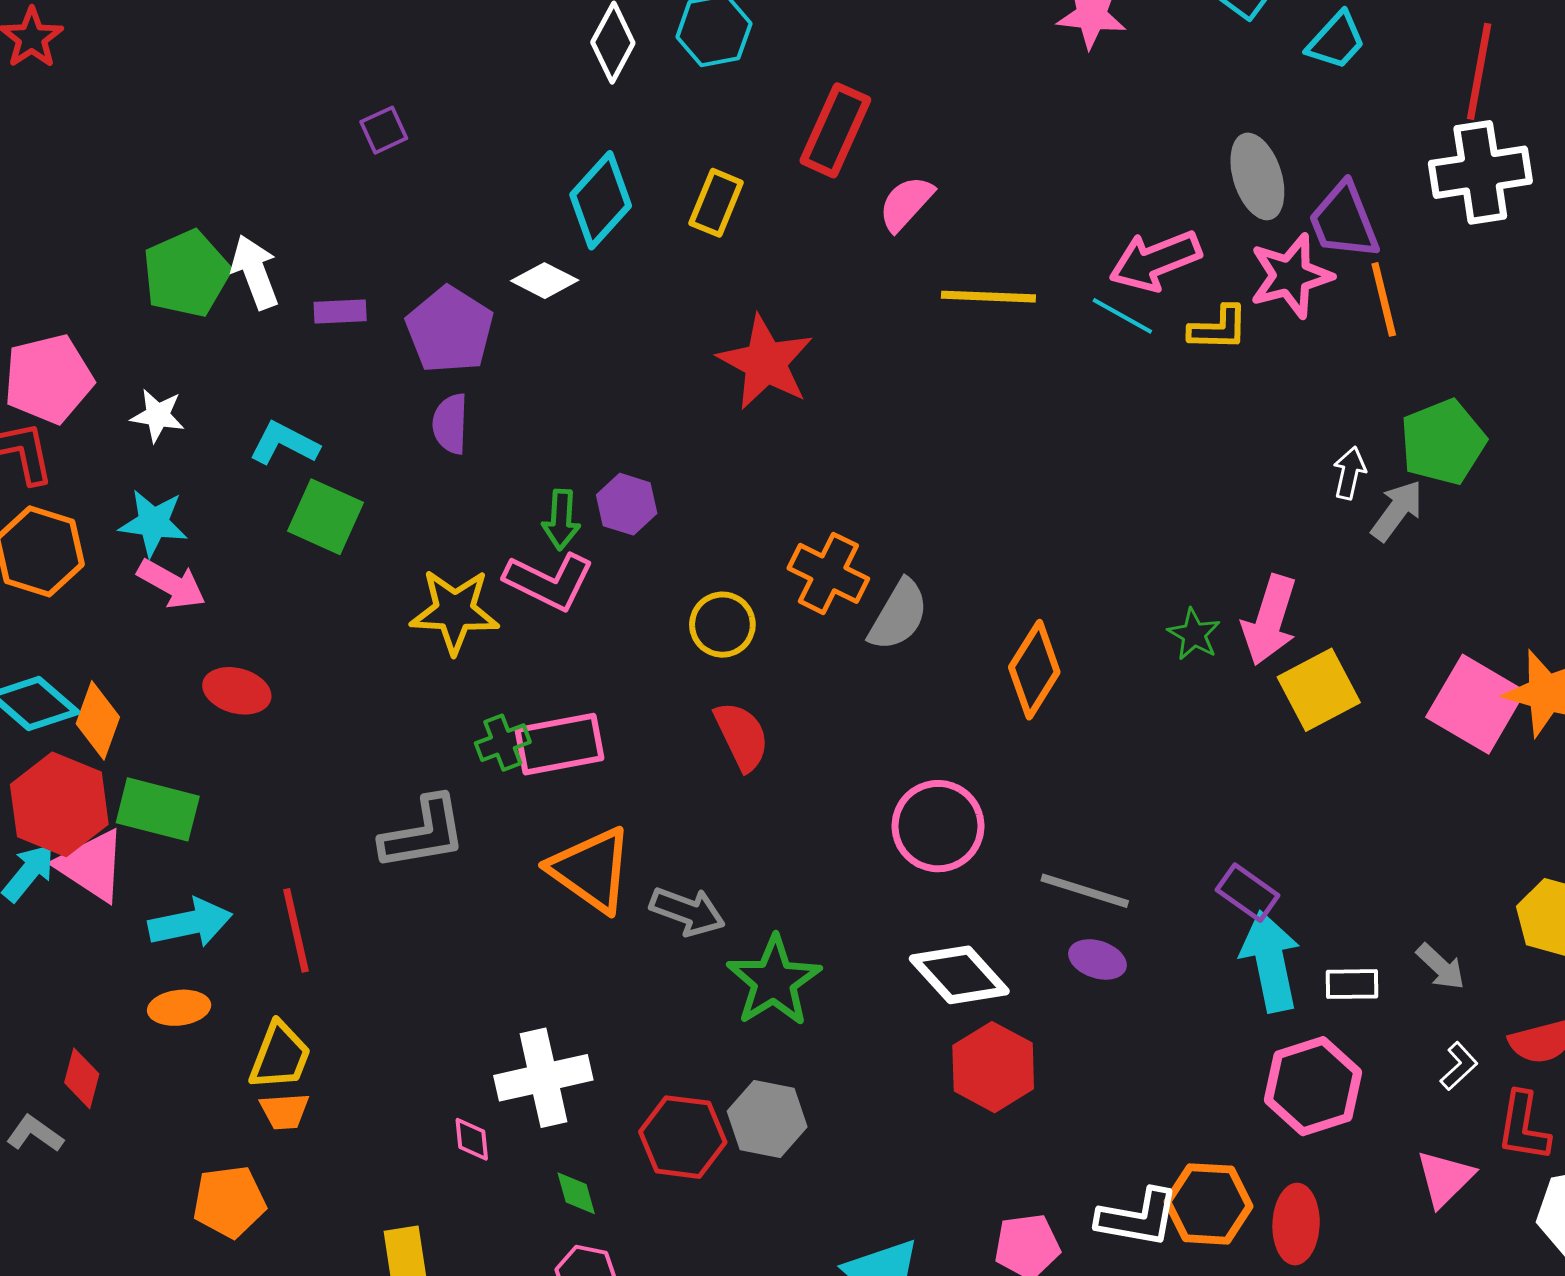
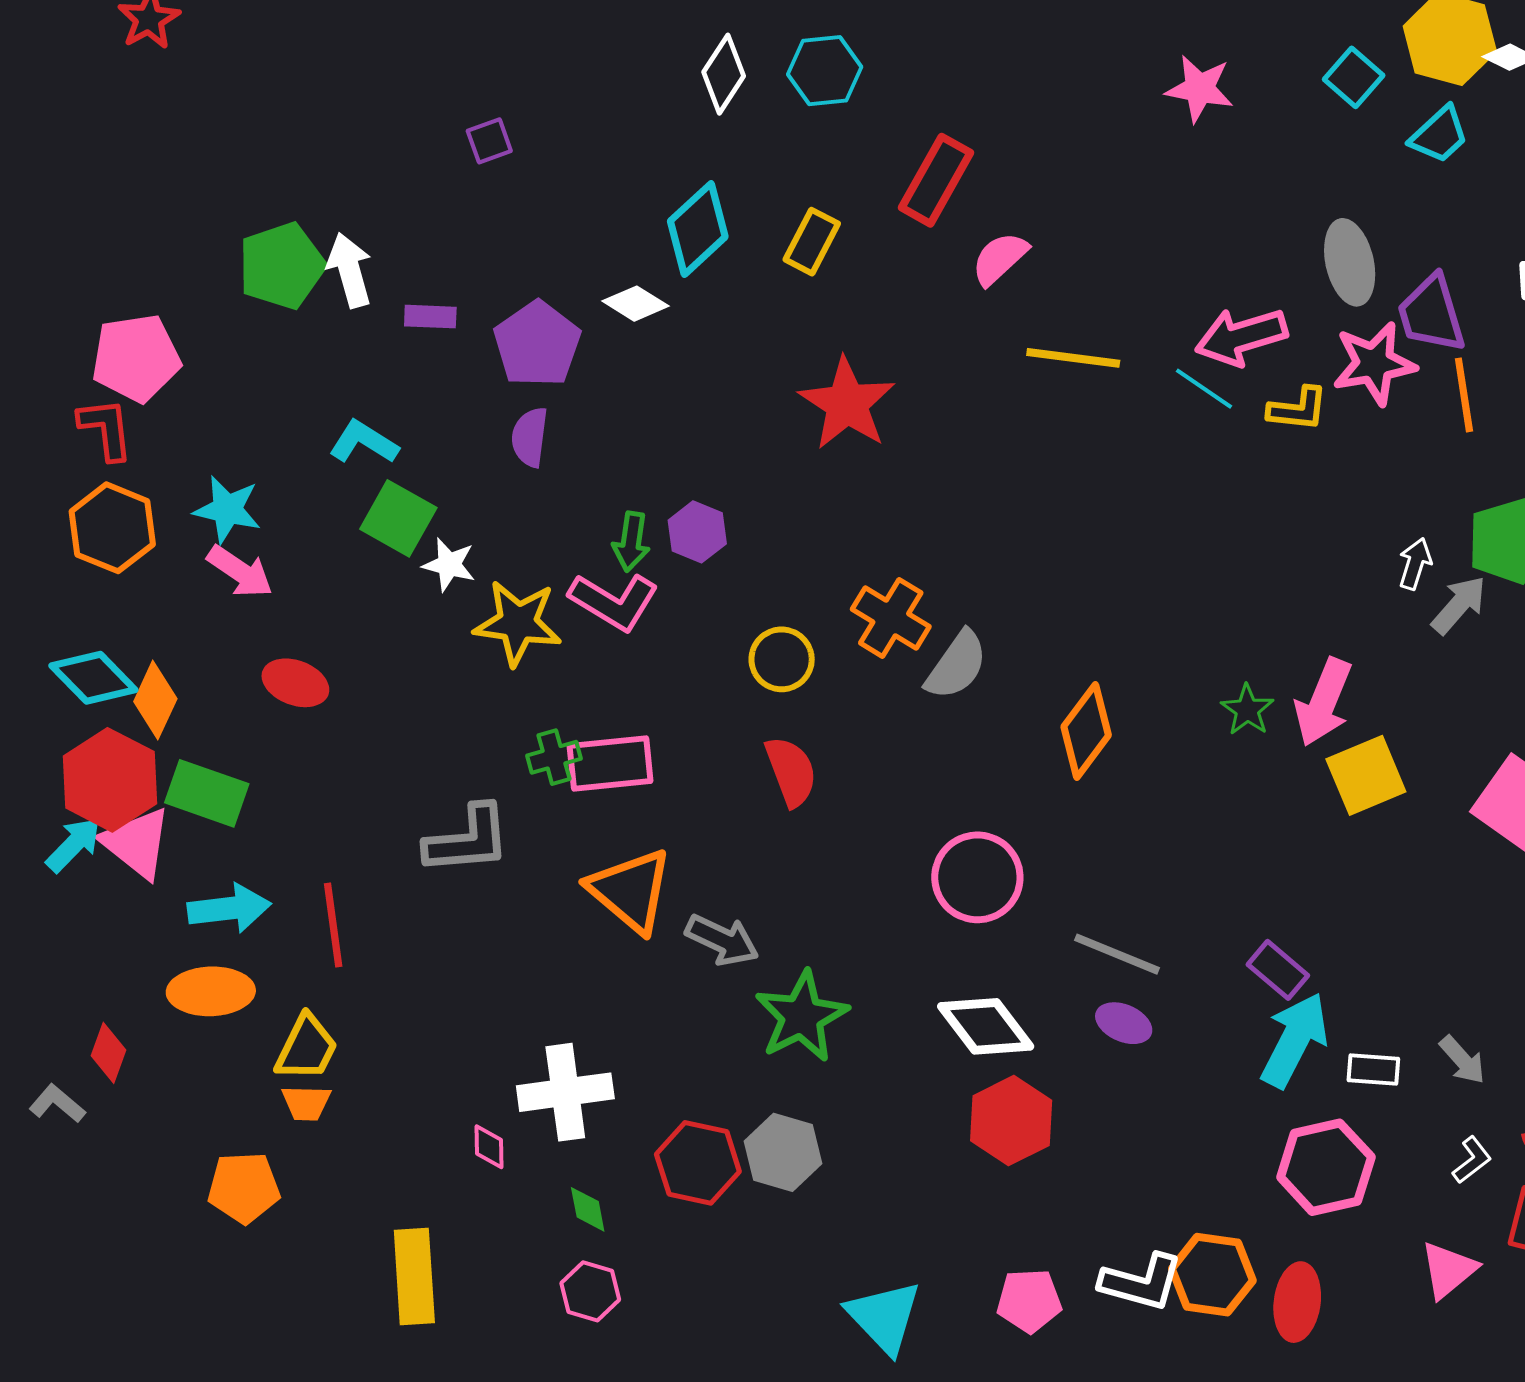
white star: (158, 415) -> (449, 565), moved
cyan arrow: (1270, 961) -> (1295, 1040), turned 34
orange ellipse: (179, 1008) -> (211, 991), size x1.4

